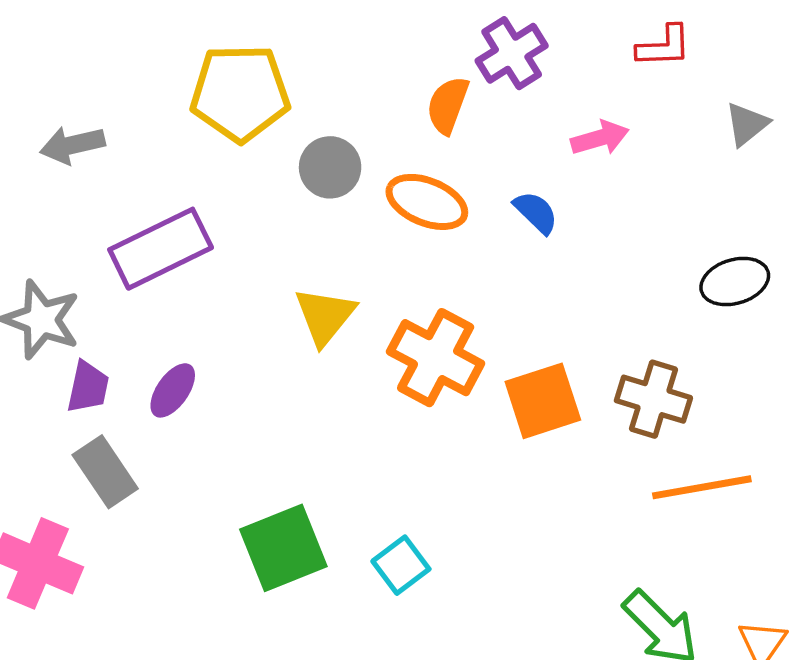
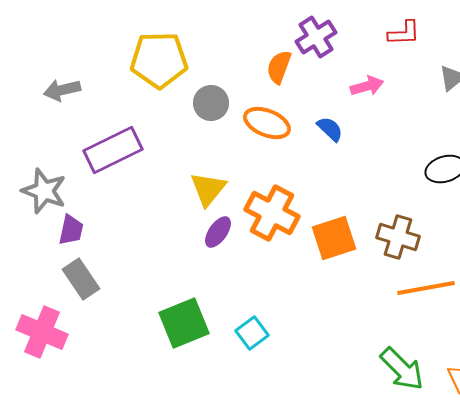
purple ellipse: (173, 390) -> (218, 232), moved

